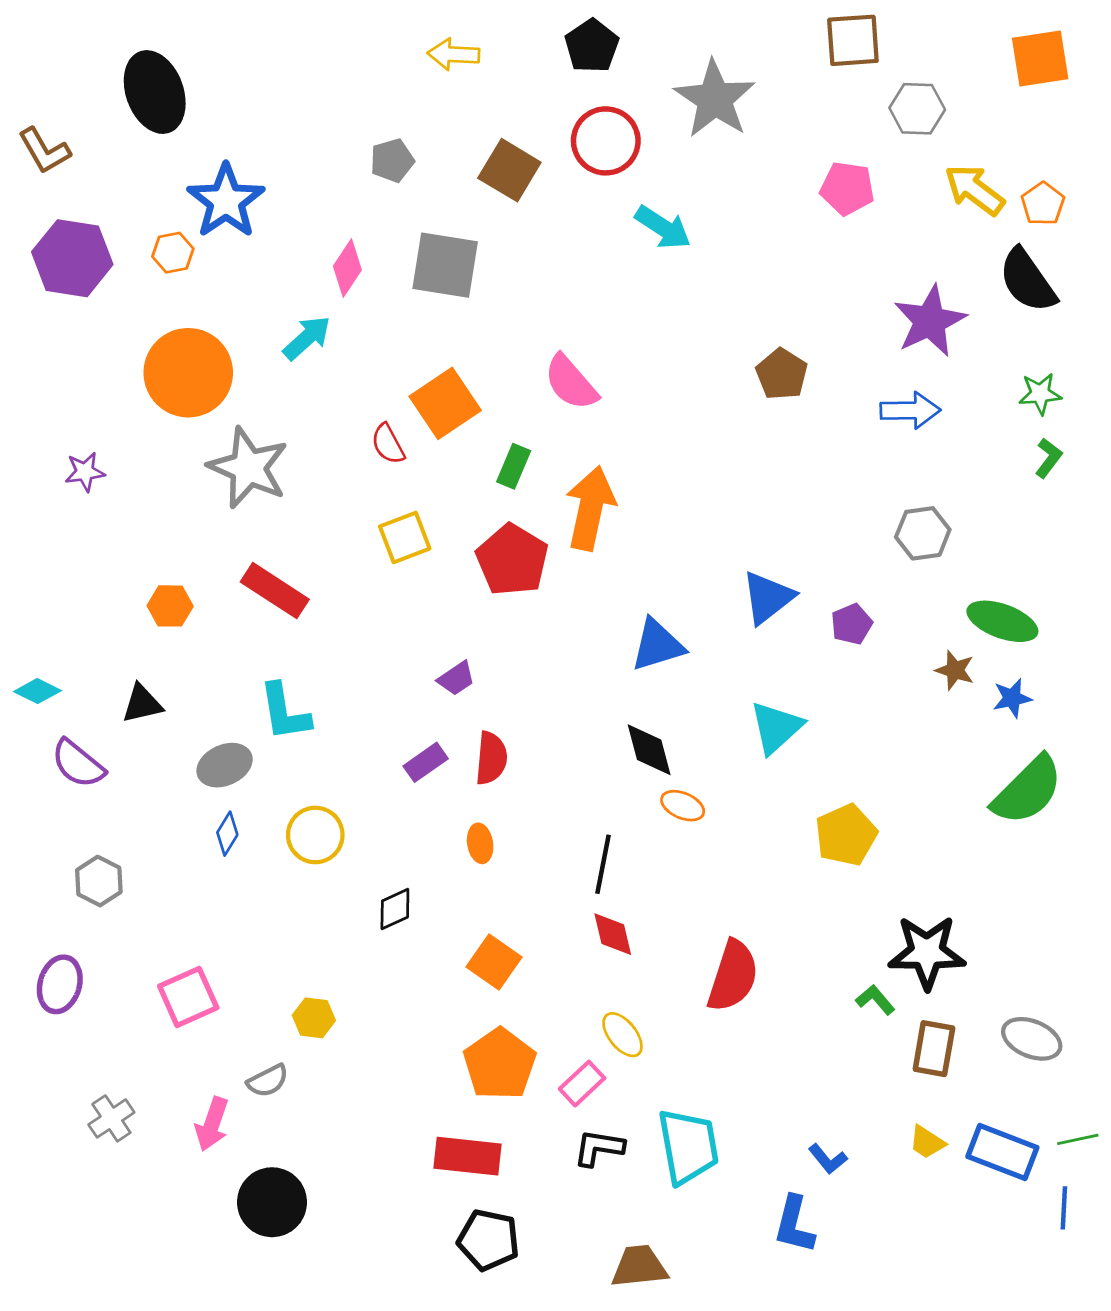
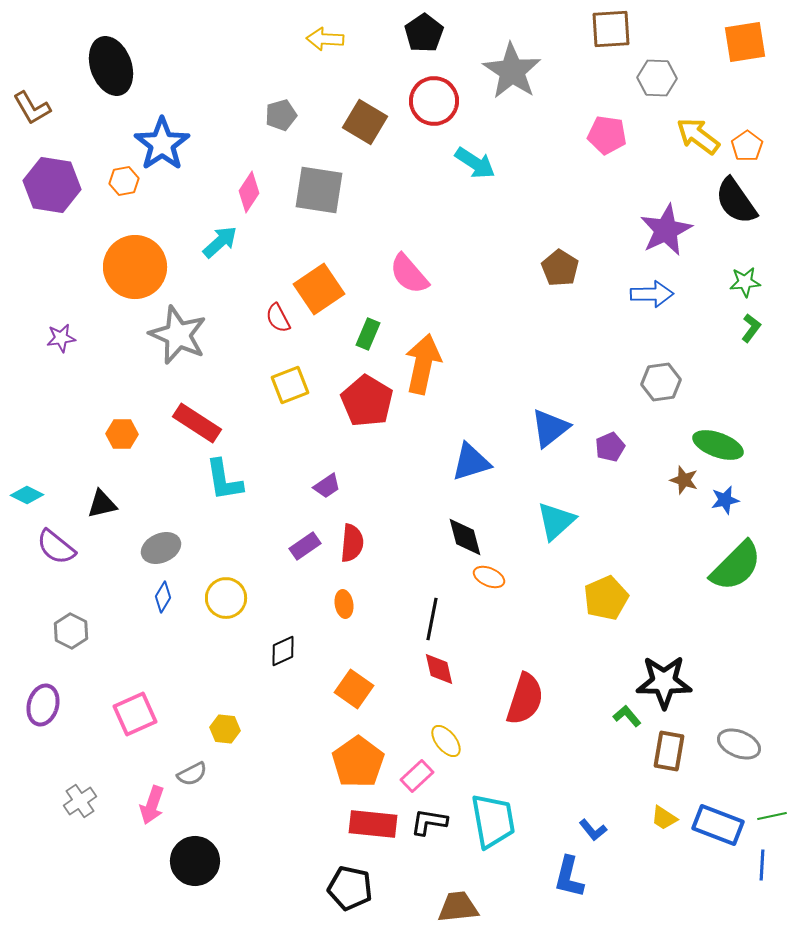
cyan L-shape: (285, 712) -> (224, 480), moved
red rectangle: (468, 1156) -> (373, 824), moved

